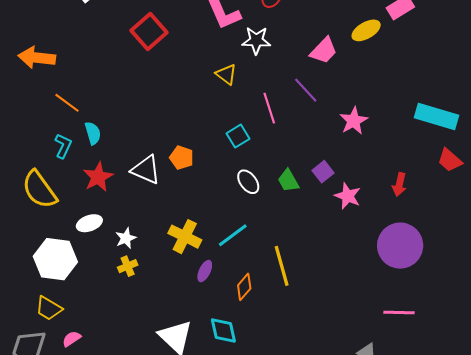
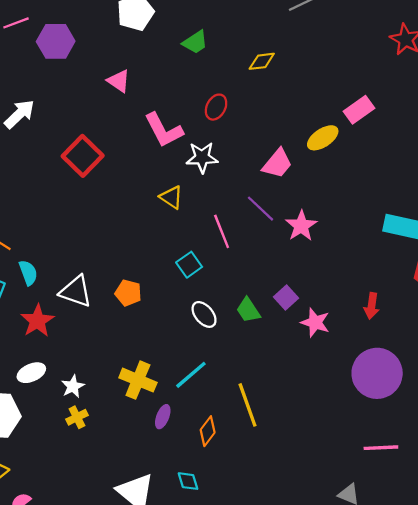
pink star: (354, 121) -> (301, 226), moved
white triangle: (146, 170) -> (76, 291), moved
cyan diamond: (223, 331) -> (188, 481), size x0.7

